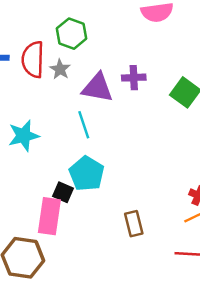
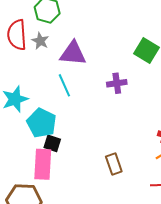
purple cross: (134, 78) -> (117, 83), moved
cyan pentagon: (87, 174) -> (42, 123), moved

